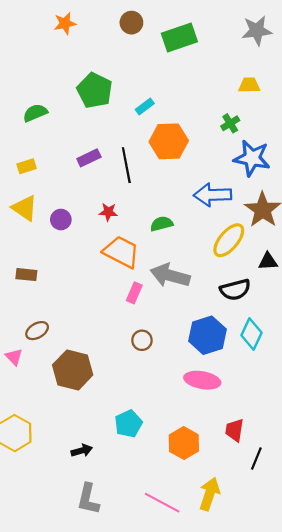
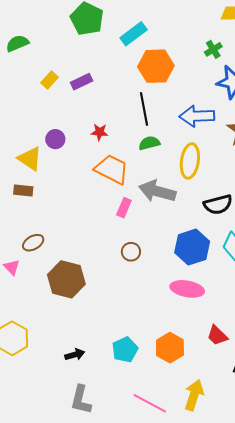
cyan rectangle: (145, 107) -> (134, 34), size x1.5
green semicircle: (35, 113) -> (17, 43), moved
black line: (126, 165) -> (144, 109), moved
yellow rectangle: (27, 166) -> (50, 80), moved, turned -30
yellow triangle: (25, 208) -> (30, 159), moved
yellow ellipse: (229, 240) -> (190, 161), moved, turned -32
cyan pentagon: (128, 424) -> (125, 350), moved
red trapezoid: (234, 430) -> (217, 336), turned -55

